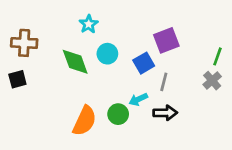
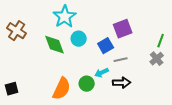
cyan star: (89, 24) -> (65, 17), size x1.6
brown cross: (24, 43) -> (17, 31), turned 30
black square: (17, 79) -> (12, 89), moved
gray line: (164, 82) -> (121, 60), turned 64

